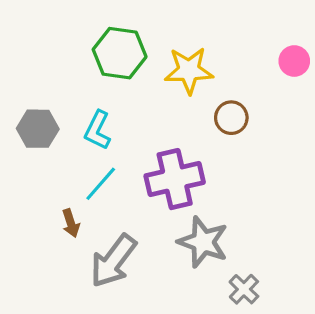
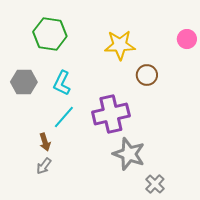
green hexagon: (120, 53) -> (50, 34), moved
gray arrow: (113, 261) -> (44, 166), moved, size x0.5

